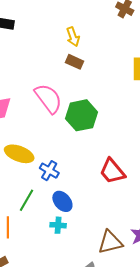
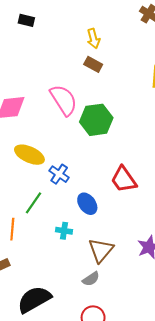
blue ellipse: (62, 201) -> (87, 204), moved
brown triangle: (110, 242) -> (101, 250), moved, turned -40

